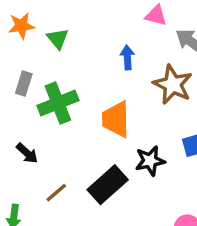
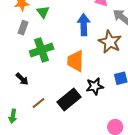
blue arrow: (127, 57) -> (84, 25), size x1.5
gray rectangle: (24, 84) -> (23, 28), moved

